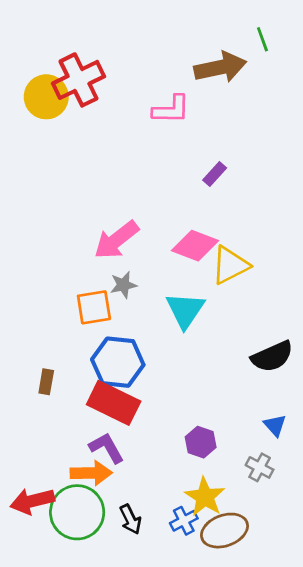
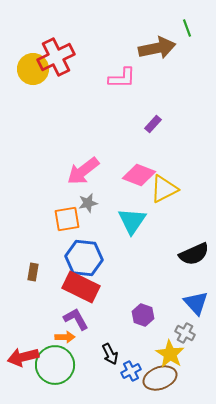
blue triangle: (275, 425) -> (196, 303), size x1.5
orange arrow: (91, 473) -> (65, 337), size x0.7
yellow star: (205, 497) -> (170, 354), moved
black arrow: (130, 519) -> (110, 354), moved

